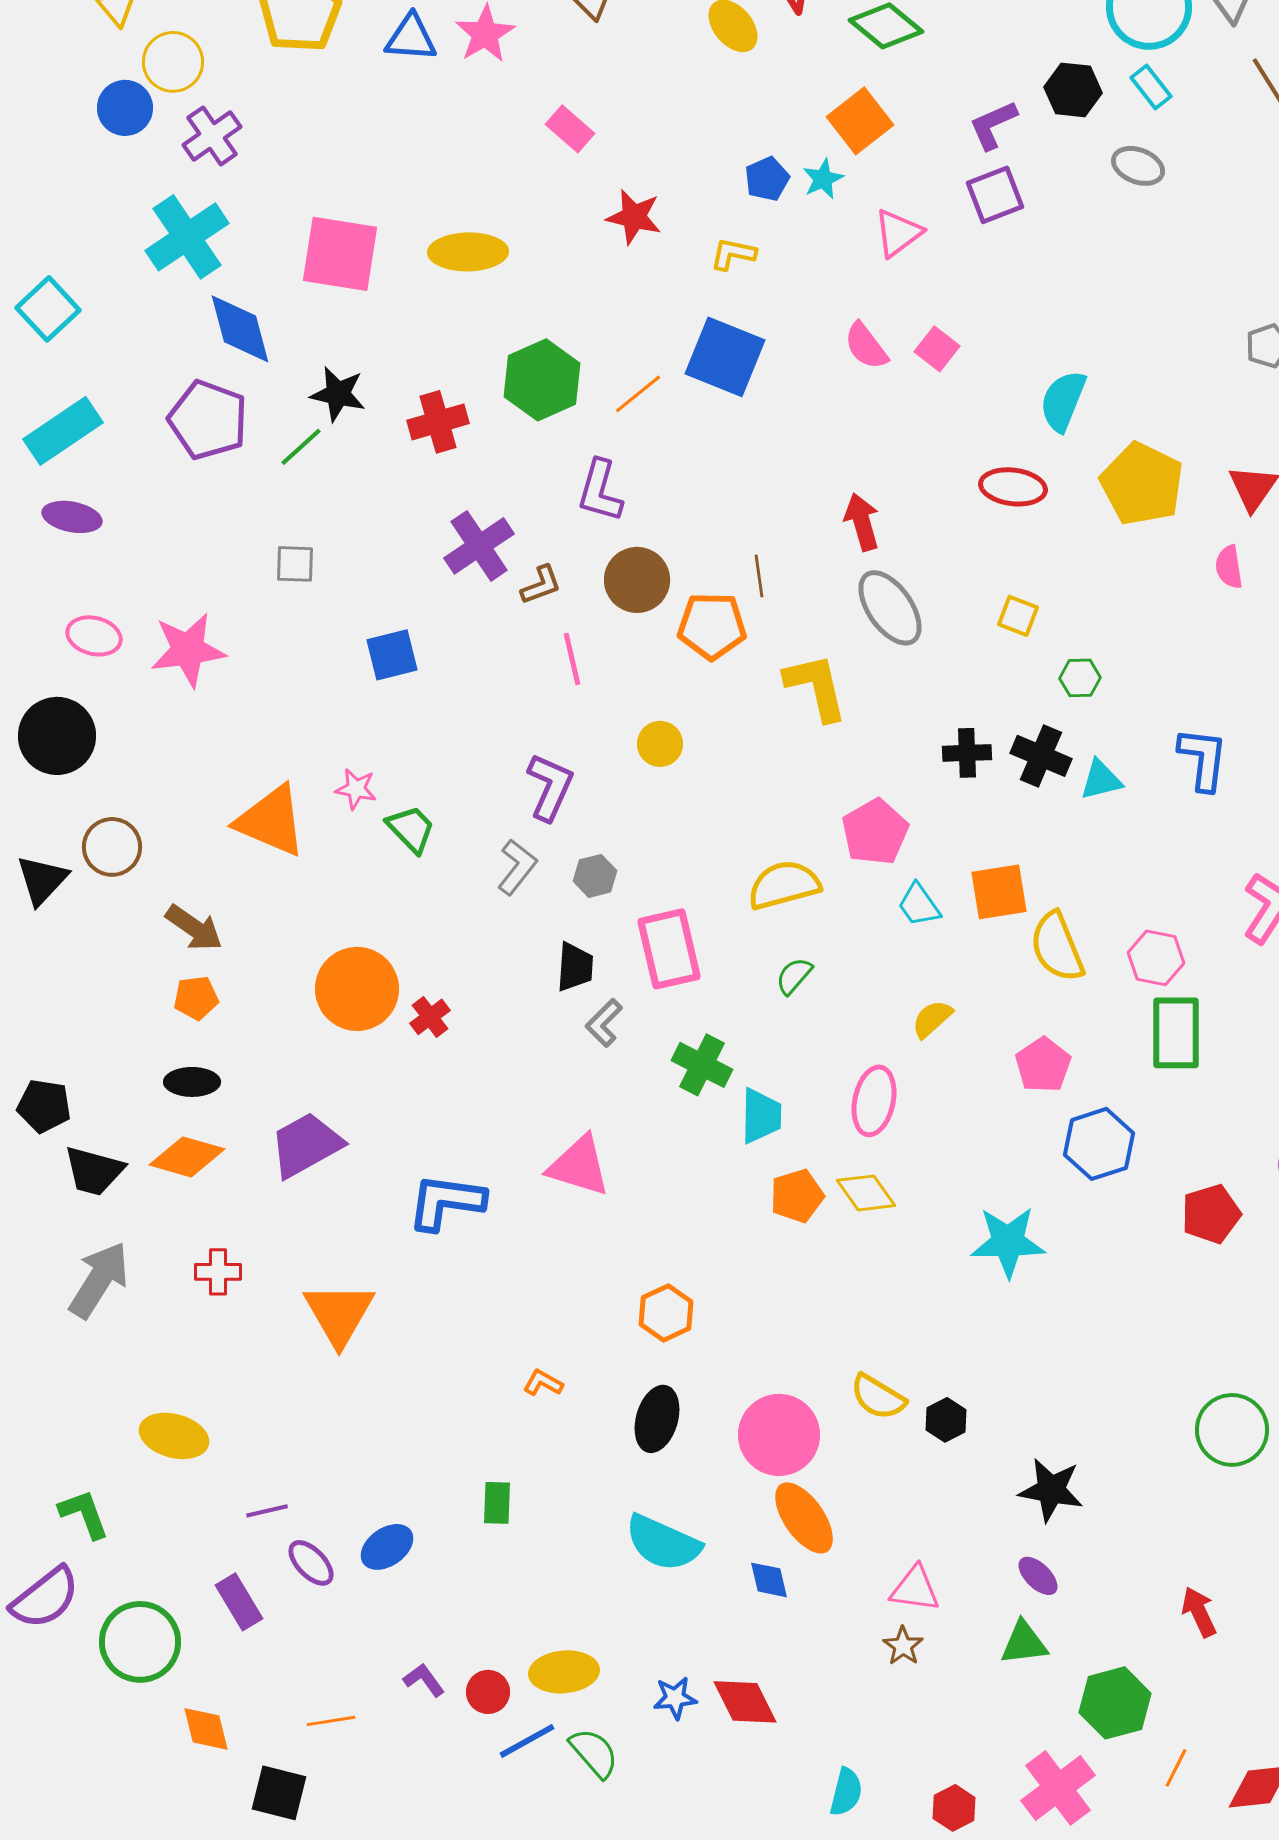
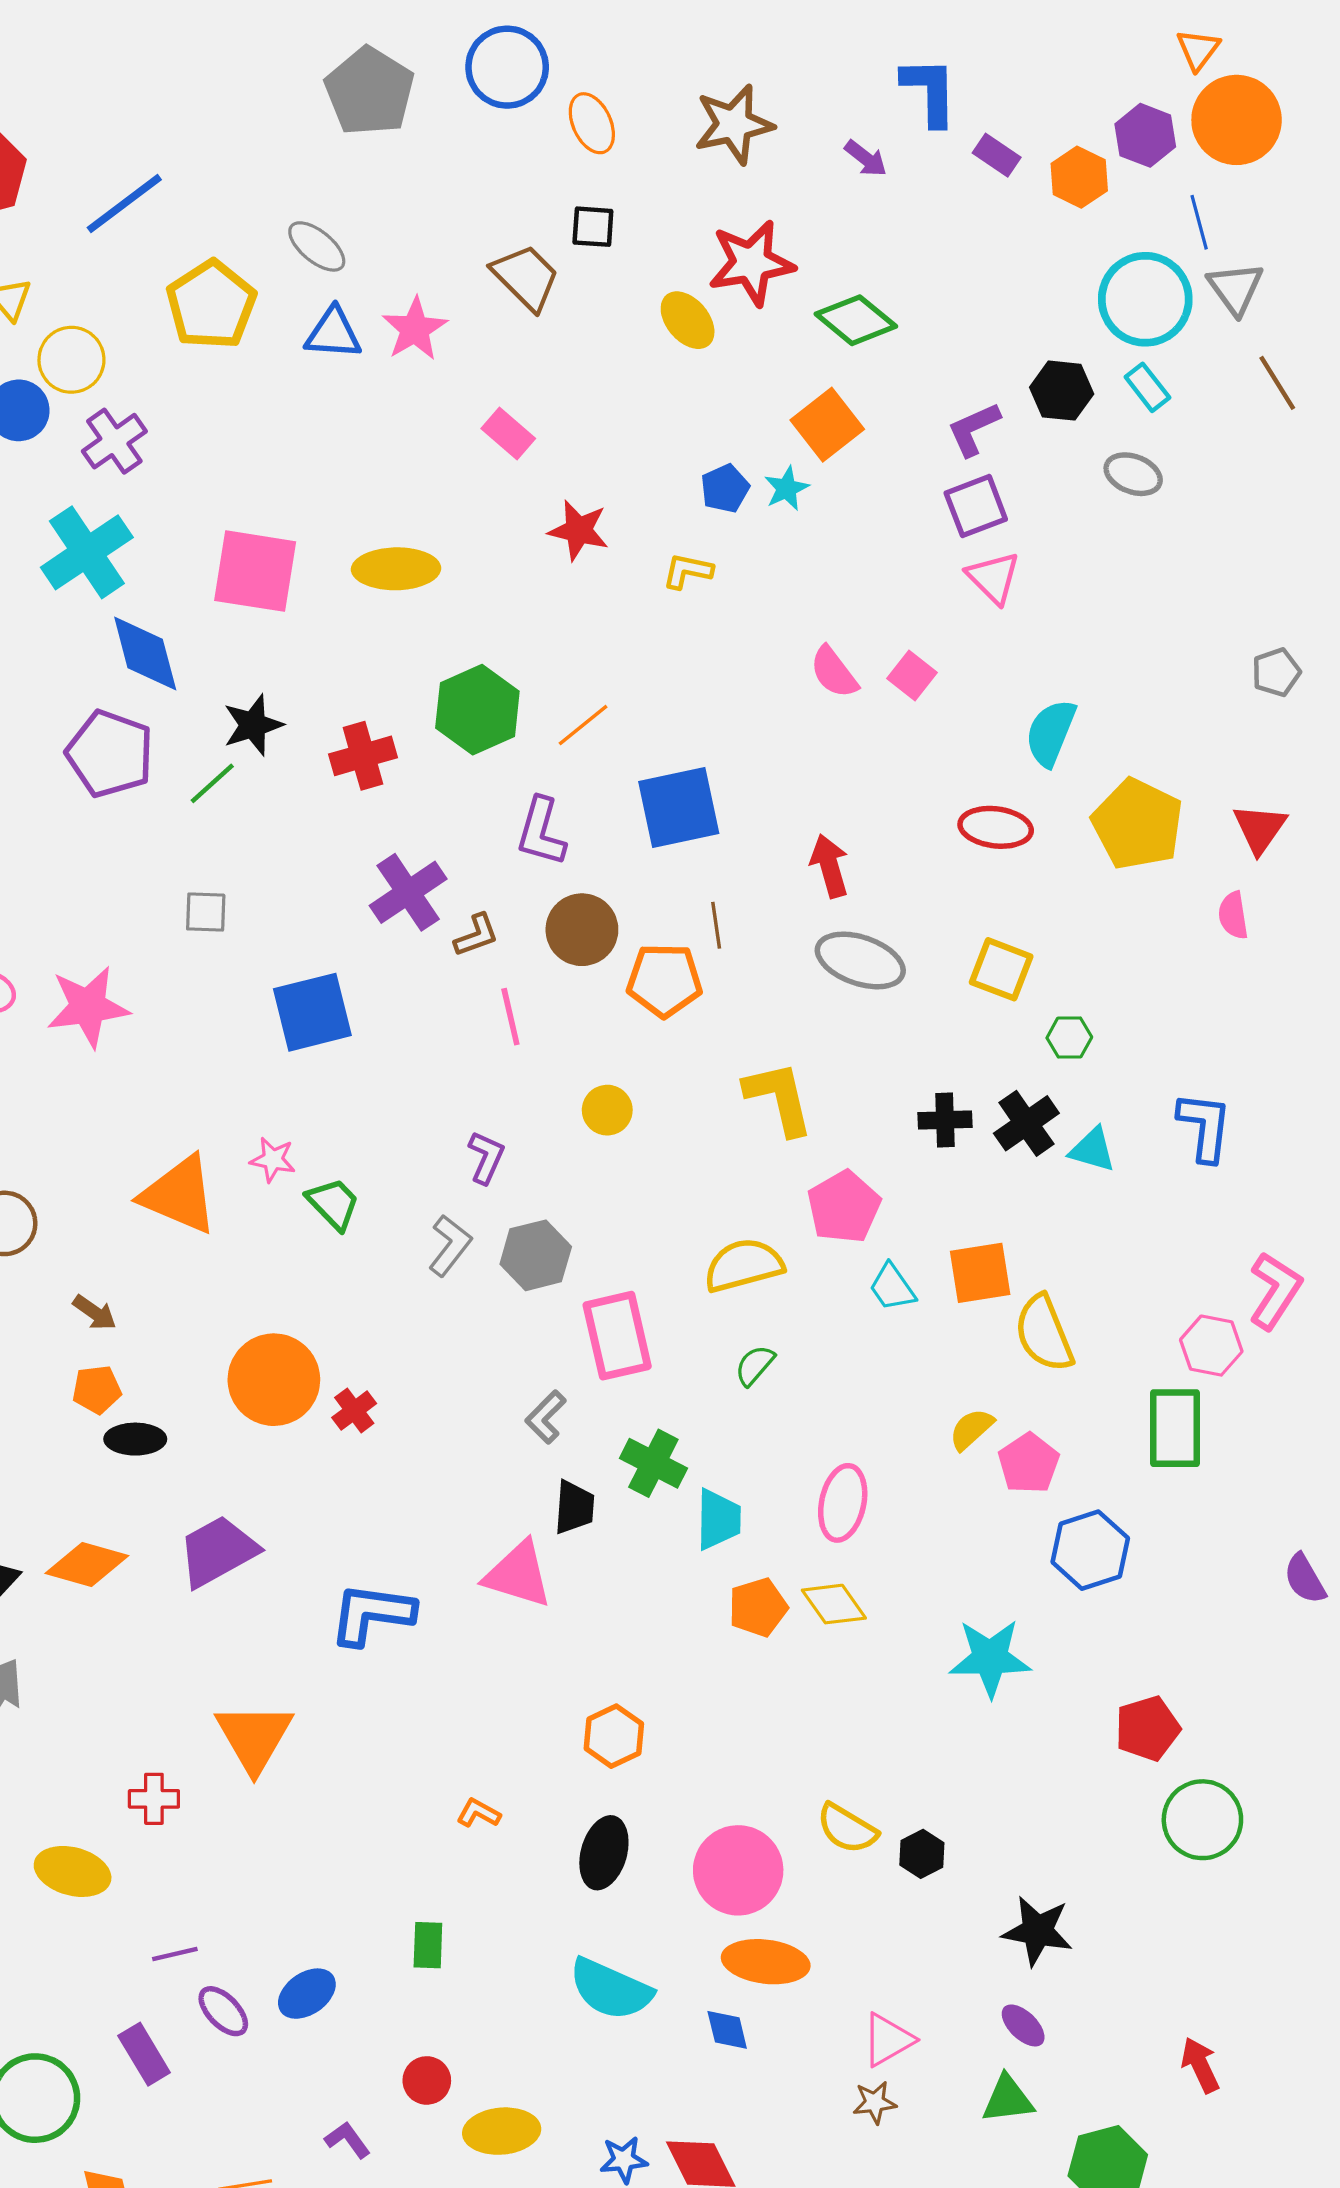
pink triangle: (898, 233) -> (993, 578), moved, turned -38
blue square: (725, 357) -> (679, 808), moved, turned -34
black star: (338, 394) -> (253, 725), turned -30
gray ellipse: (890, 608) -> (860, 960), turned -36
yellow square: (1018, 616) -> (1001, 969), size x1.4
blue square: (392, 655) -> (312, 1012), size x1.4
yellow L-shape: (816, 687) -> (779, 1098), moved
black cross: (1041, 756) -> (1026, 1123), turned 32
cyan triangle: (1101, 780) -> (1092, 1150), turned 30
purple L-shape: (550, 787) -> (486, 1157), size x0.7
gray hexagon: (595, 876) -> (536, 1255), size x1.5
brown arrow: (194, 928) -> (95, 1313), size x0.7
pink hexagon: (1156, 958) -> (1211, 1346), moved
black trapezoid: (575, 967) -> (574, 1507), moved
yellow semicircle: (932, 1019) -> (971, 1429), moved
black ellipse: (192, 1082) -> (135, 1439), moved
red pentagon: (1211, 1214) -> (1147, 1728), moved
red cross: (218, 1272) -> (154, 1799), moved
green circle: (1232, 1430) -> (1202, 1820), moved
orange ellipse: (804, 1518) -> (766, 1962), turned -48
pink triangle: (915, 1589) -> (888, 2040), turned -38
brown star: (903, 1646) -> (875, 2102), turned 30
red circle: (488, 1692) -> (427, 2080), moved

